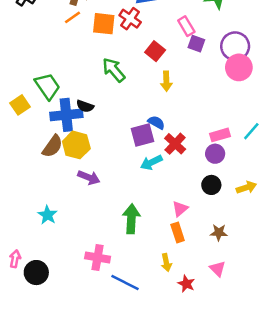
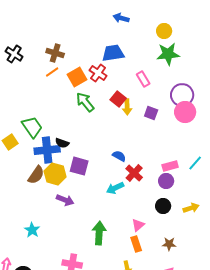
orange square: (104, 24) -> (77, 77), turned -36
purple square: (196, 44) -> (151, 113), moved
green arrow: (114, 70) -> (85, 102), moved
yellow arrow: (166, 81) -> (127, 107), moved
purple square: (143, 135) -> (79, 166), moved, turned 30

